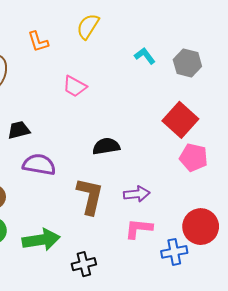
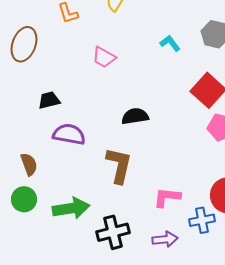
cyan L-shape: (145, 56) -> (170, 43), moved
purple arrow: (137, 194) -> (165, 239), moved
black cross: (84, 264) -> (113, 232), size x1.4

